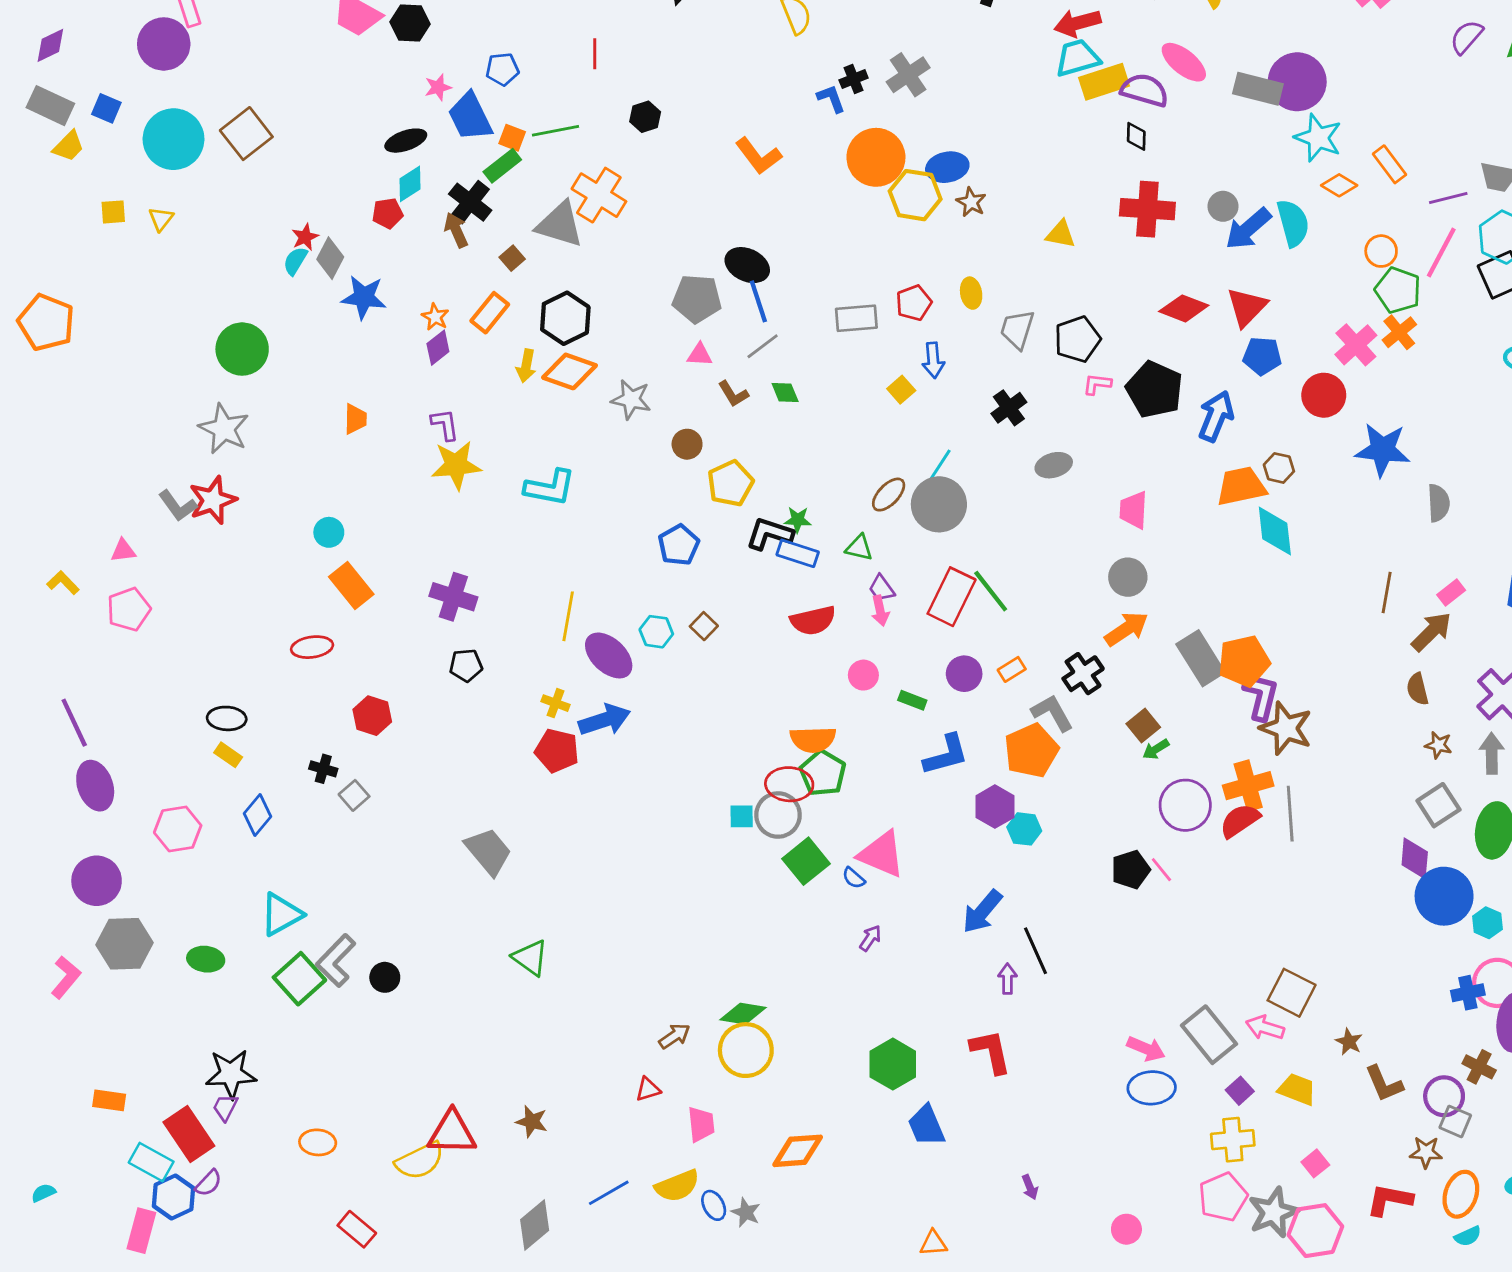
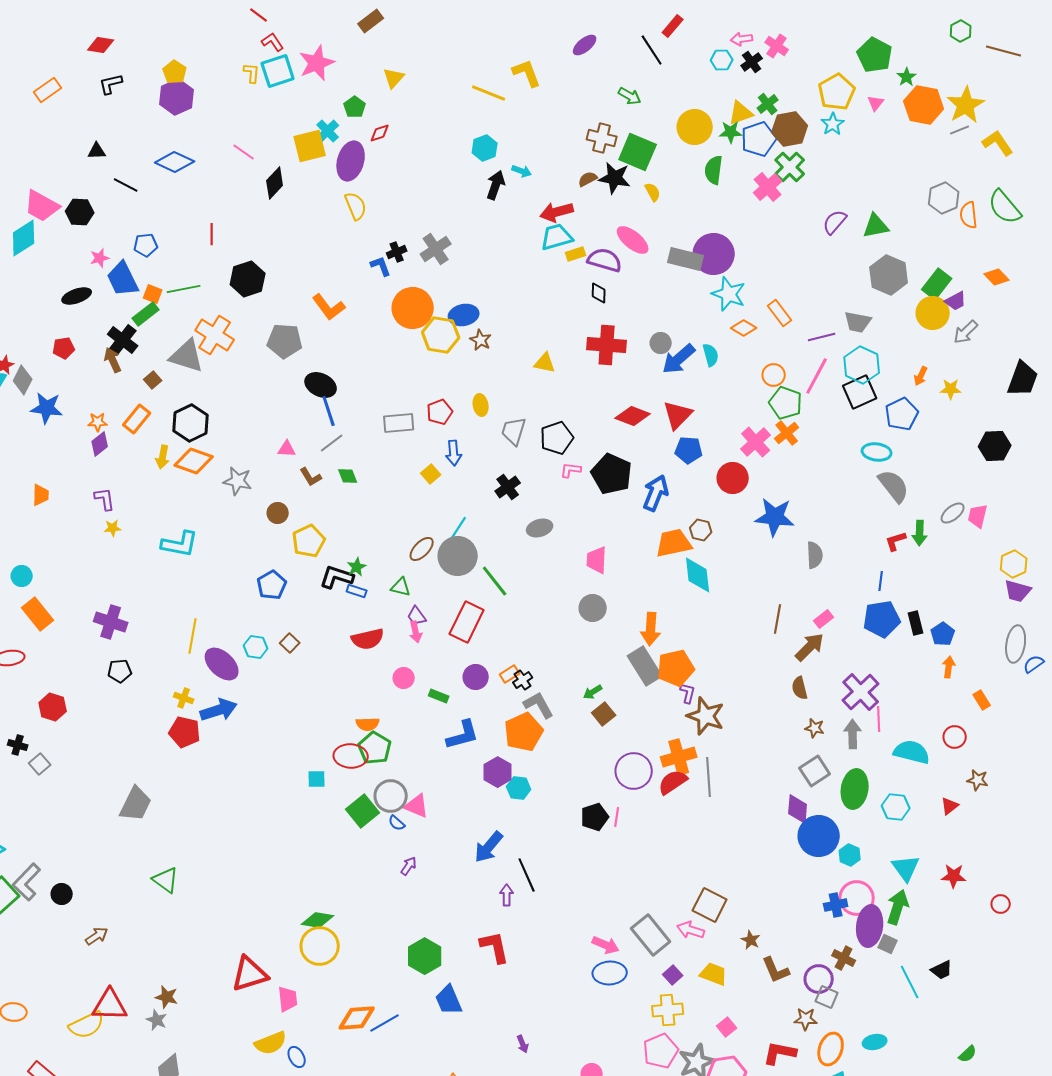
yellow rectangle: (1104, 82) -> (576, 254), size x0.6
black hexagon: (645, 117) -> (248, 279), size x1.6
cyan diamond: (410, 184) -> (24, 238), moved, size x1.4
cyan semicircle: (1293, 223) -> (711, 355), size x0.7
gray pentagon: (697, 299) -> (285, 341), moved
orange star: (435, 317) -> (98, 422), turned -30
yellow star: (456, 465) -> (113, 528), size x0.5
green star: (798, 520) -> (357, 567), turned -30
blue rectangle: (798, 553) -> (357, 591), size x0.7
green line: (991, 591) -> (495, 581), moved
orange arrow: (1126, 629) -> (651, 629), moved, turned 128
black cross: (1083, 674) -> (523, 680), moved, size x0.7
purple L-shape: (1261, 696) -> (688, 693), size x0.6
orange semicircle: (813, 739) -> (368, 724), size x0.7
green arrow: (1156, 749) -> (593, 692), moved
gray circle: (778, 815) -> (391, 796), moved
gray trapezoid: (488, 851) -> (136, 804), turned 66
pink triangle: (882, 854) -> (417, 806), size x0.7
pink line: (1161, 870) -> (617, 817), turned 48
brown arrow: (674, 1036) -> (97, 936), moved
red triangle: (648, 1089) -> (250, 974), size x2.0
blue line: (609, 1193) -> (385, 1023), moved
gray star: (746, 1212) -> (157, 1020), moved

